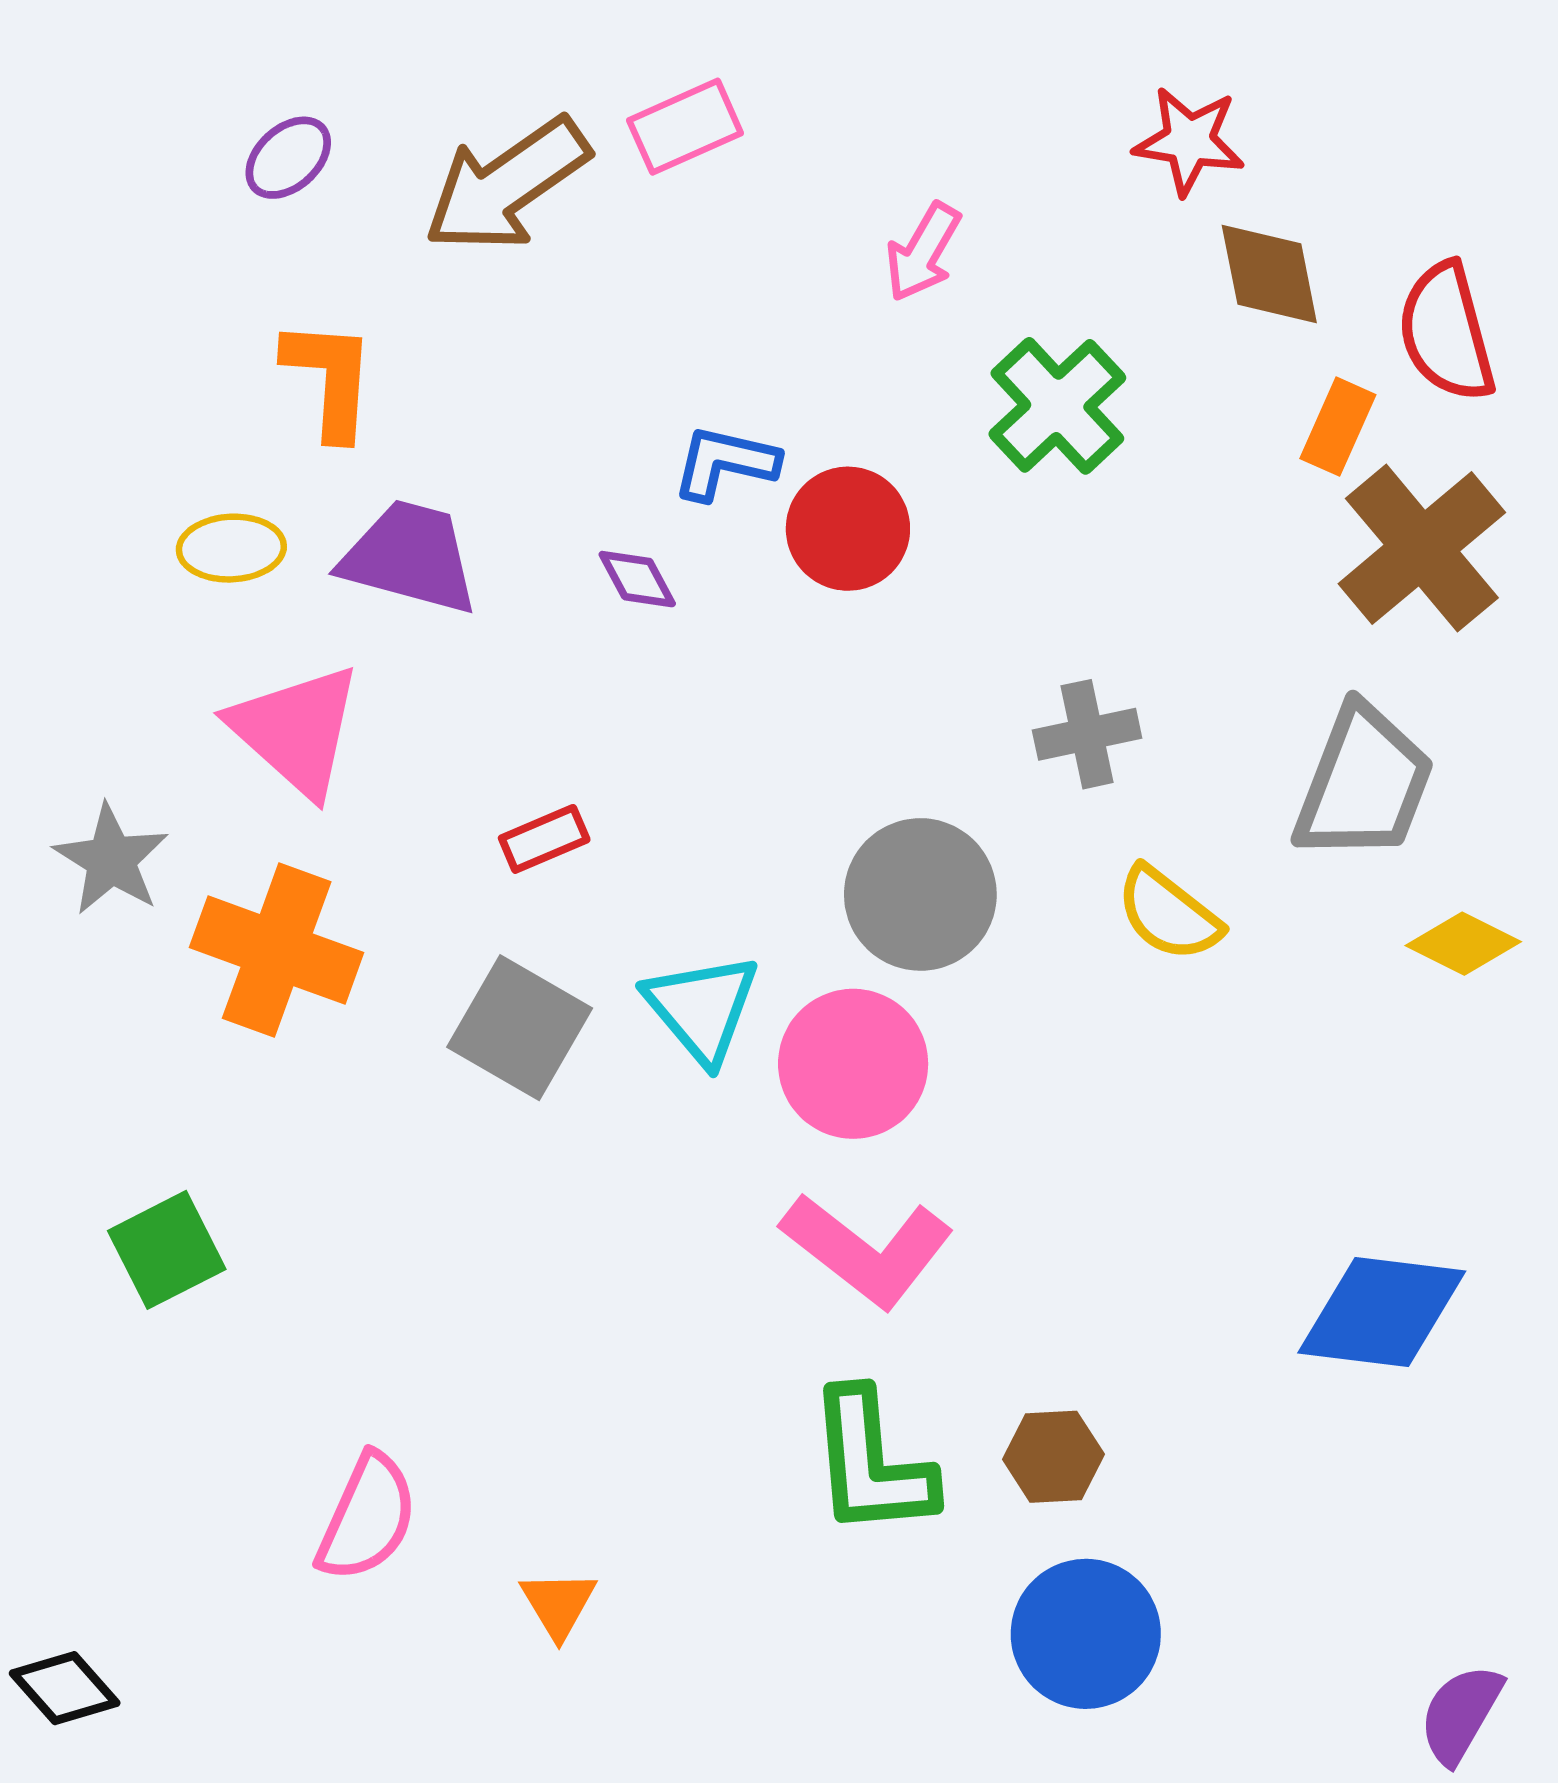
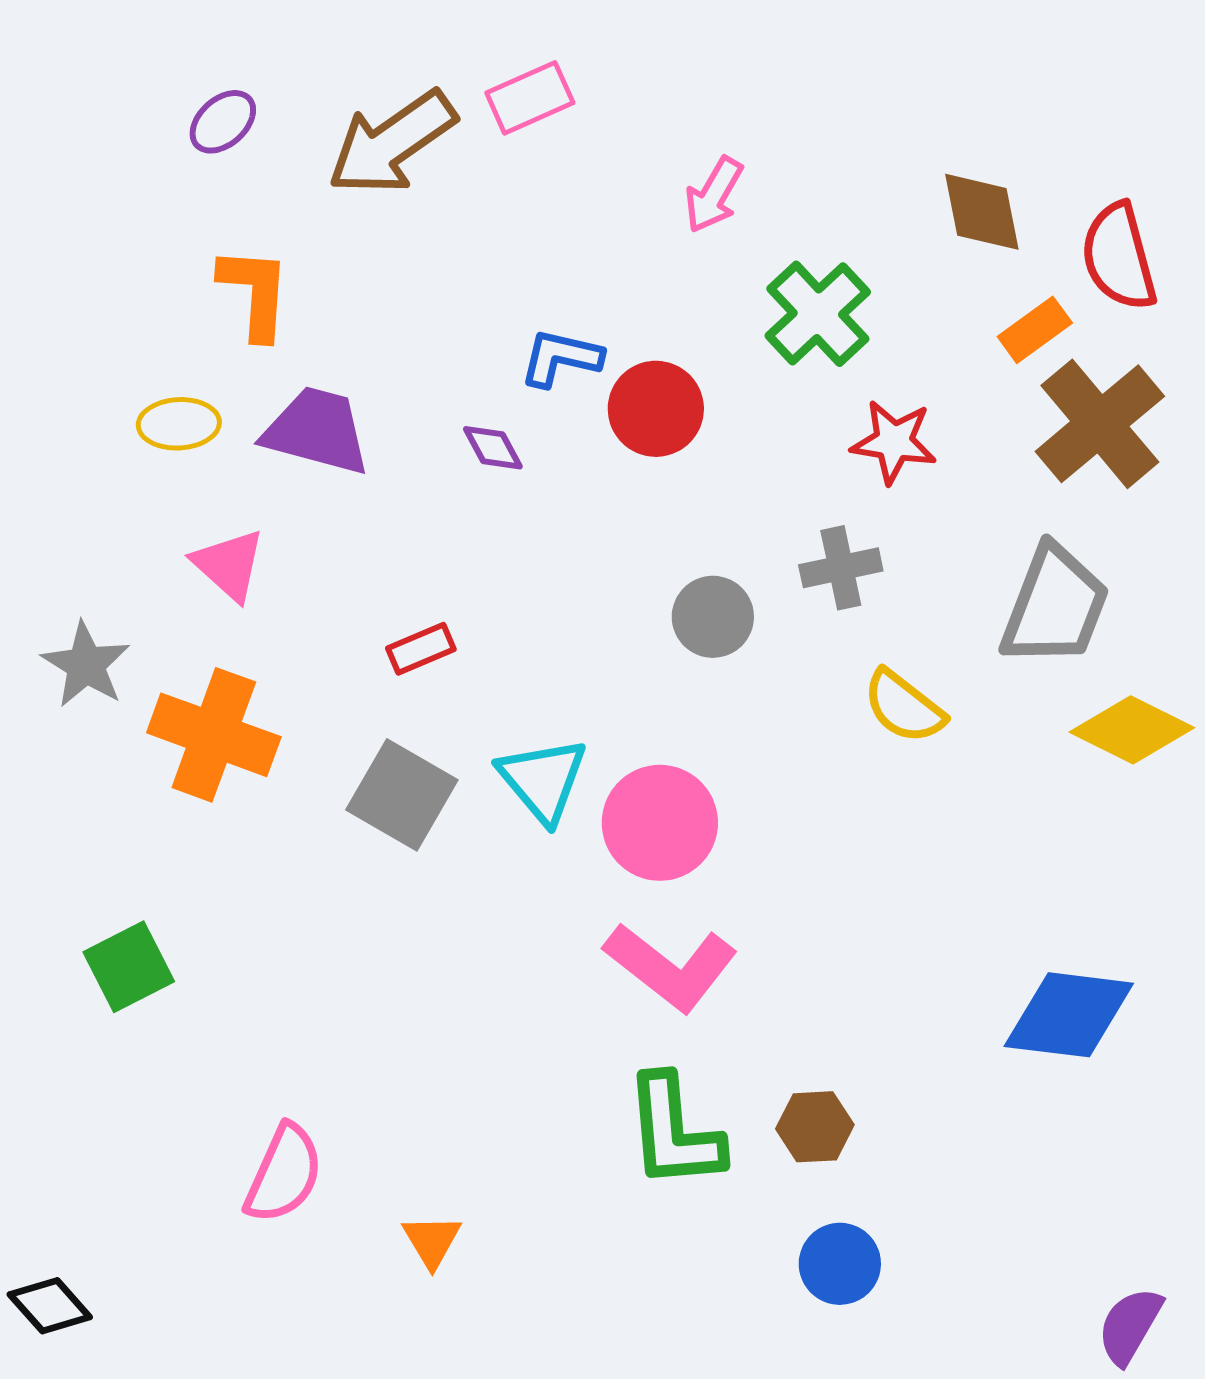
red star: (1189, 141) -> (894, 442), moved
orange rectangle: (1338, 427) -> (1035, 330), turned 30
pink triangle: (296, 730) -> (229, 565), size x0.7
gray circle: (920, 894) -> (713, 617), moved, size x0.7
yellow diamond: (1463, 944) -> (1132, 730), size x1.4
blue circle: (1086, 1634) -> (840, 1264), size x0.7

